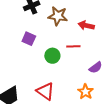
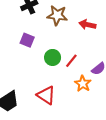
red line: (73, 46) -> (71, 61), moved, turned -48
orange star: (85, 92) -> (83, 84), moved

